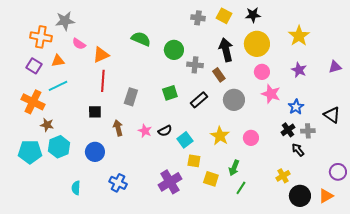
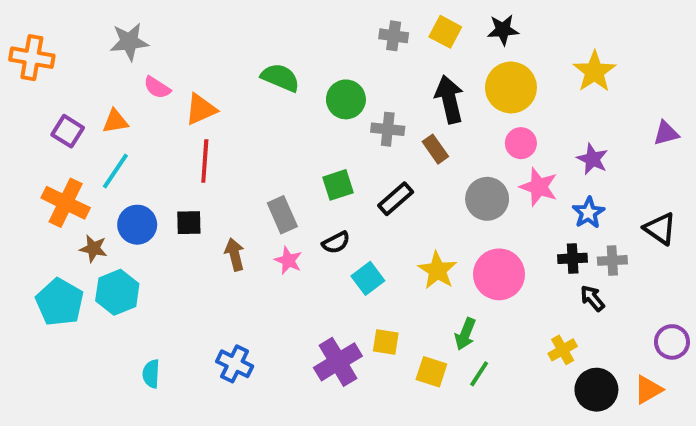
orange cross: (41, 37) -> (32, 58), moved
purple star: (299, 70) -> (592, 159), moved
cyan line: (58, 86) -> (115, 171), turned -30
gray rectangle: (131, 97) -> (282, 215), moved, turned -42
gray circle: (234, 100) -> (487, 199), moved
black cross: (288, 130) -> (573, 258), turned 32
black semicircle: (165, 131) -> (336, 243), moved
pink circle: (251, 138) -> (499, 274), size x1.6
cyan pentagon: (30, 152) -> (60, 302), turned 30
blue circle: (95, 152) -> (137, 225), moved
yellow square: (194, 161) -> (386, 342), moved
yellow square: (211, 179) -> (431, 372), moved

